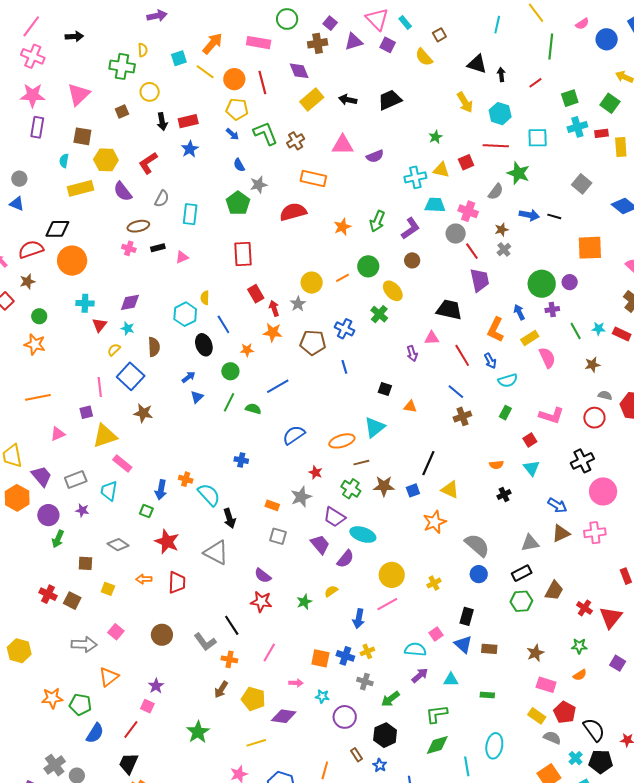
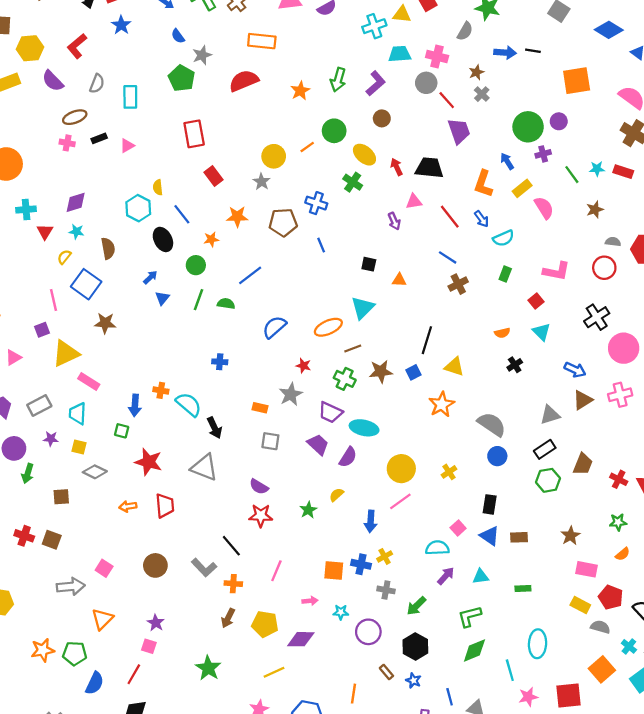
red arrow: (274, 308) -> (397, 167), moved
yellow square: (108, 589) -> (79, 447), moved

